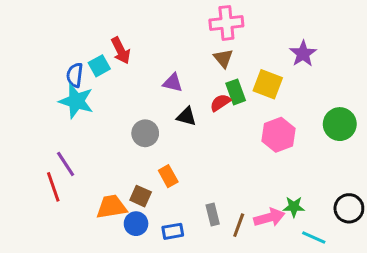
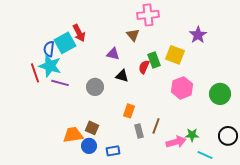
brown triangle: (223, 58) -> (133, 35), moved
cyan square: (99, 66) -> (65, 43), size x1.5
red semicircle: (220, 103) -> (144, 67), turned -32
green circle: (340, 124) -> (220, 94), moved
purple line: (66, 164) -> (60, 83), moved, turned -42
orange rectangle: (168, 176) -> (129, 111), moved, turned 48
red line: (53, 187) -> (35, 73), moved
gray rectangle: (213, 214) -> (139, 131), moved
brown line: (239, 225) -> (156, 126), moved

